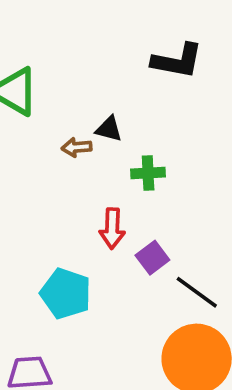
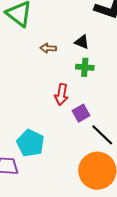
black triangle: (109, 129) -> (82, 42), moved
cyan pentagon: (66, 294) -> (30, 143), moved

